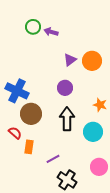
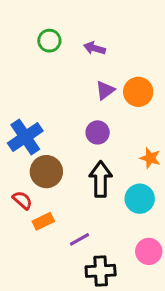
purple arrow: (51, 32) -> (95, 48), moved
blue cross: (17, 91) -> (25, 137), turned 30
orange rectangle: (29, 147) -> (43, 221), turned 56
black cross: (67, 180) -> (101, 271), turned -36

